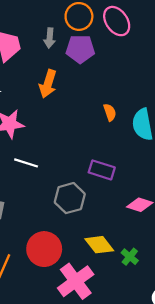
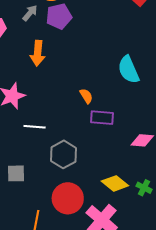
gray arrow: (50, 38) -> (30, 13), turned -132
orange semicircle: (110, 112) -> (86, 96), moved
gray hexagon: (70, 198) -> (64, 154), moved

